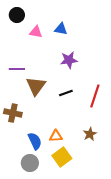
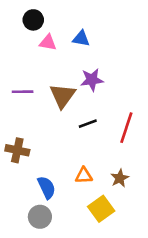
black circle: (17, 15) -> (33, 20), moved
brown triangle: (36, 86) -> (63, 96), moved
orange triangle: (56, 136) -> (84, 176), moved
yellow square: (62, 157) -> (101, 209), moved

